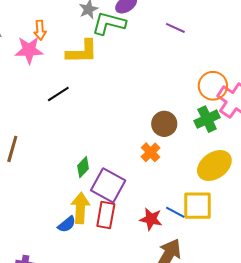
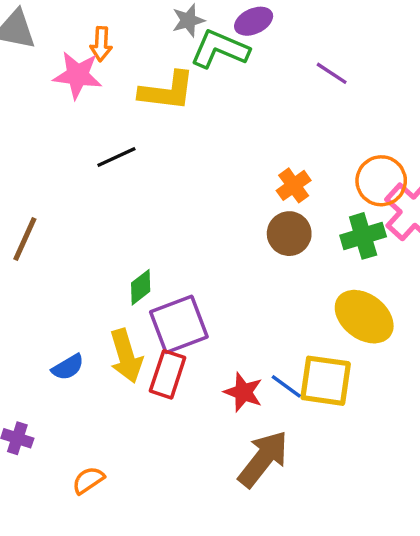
orange cross: (151, 152) -> (294, 185), moved
yellow ellipse: (214, 166) -> (364, 317), turned 64
purple square: (108, 185) -> (179, 324), turned 32
yellow arrow: (80, 208) -> (126, 356), turned 152
blue semicircle: (67, 224) -> (68, 367), moved

